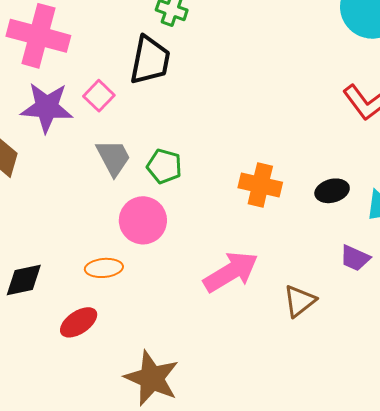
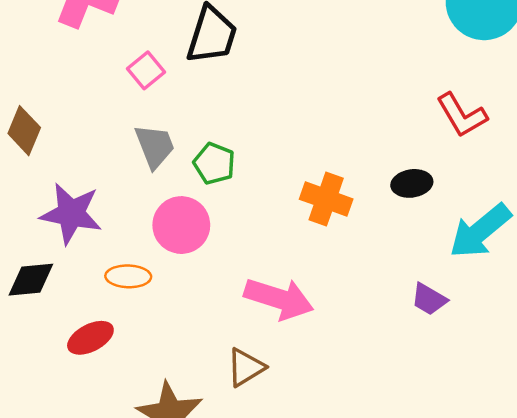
purple star: (47, 107) -> (71, 214), moved
black ellipse: (332, 191) -> (412, 183), moved
pink arrow: (231, 272) -> (279, 299), turned 42
brown triangle: (300, 301) -> (246, 367), moved

